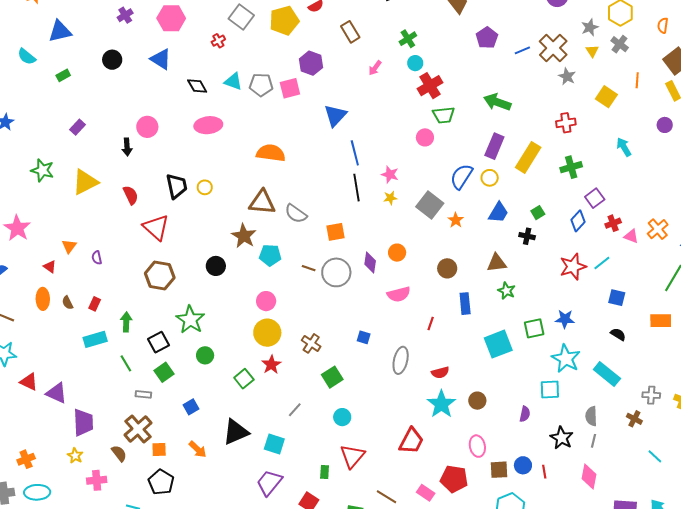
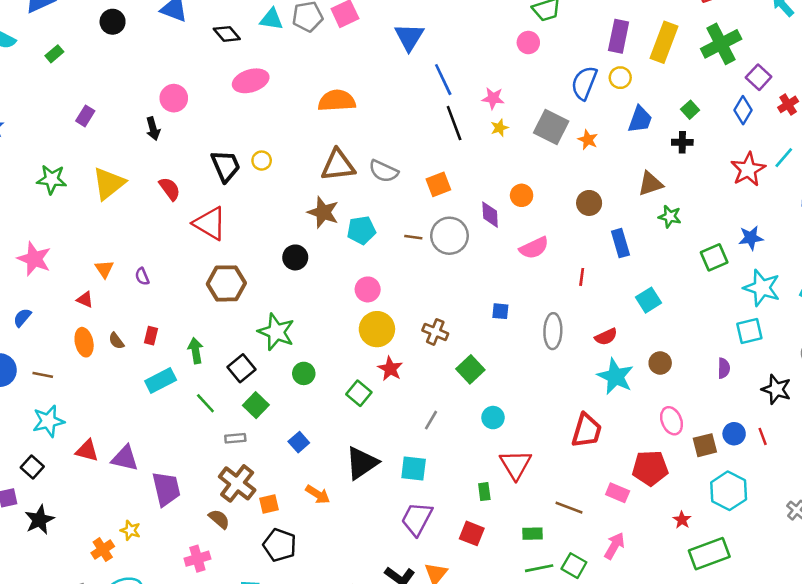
green cross: (571, 167) -> (721, 44), size x1.4
cyan square: (498, 344) -> (649, 300), moved, size x0.7
yellow star: (75, 456) -> (130, 530), moved

